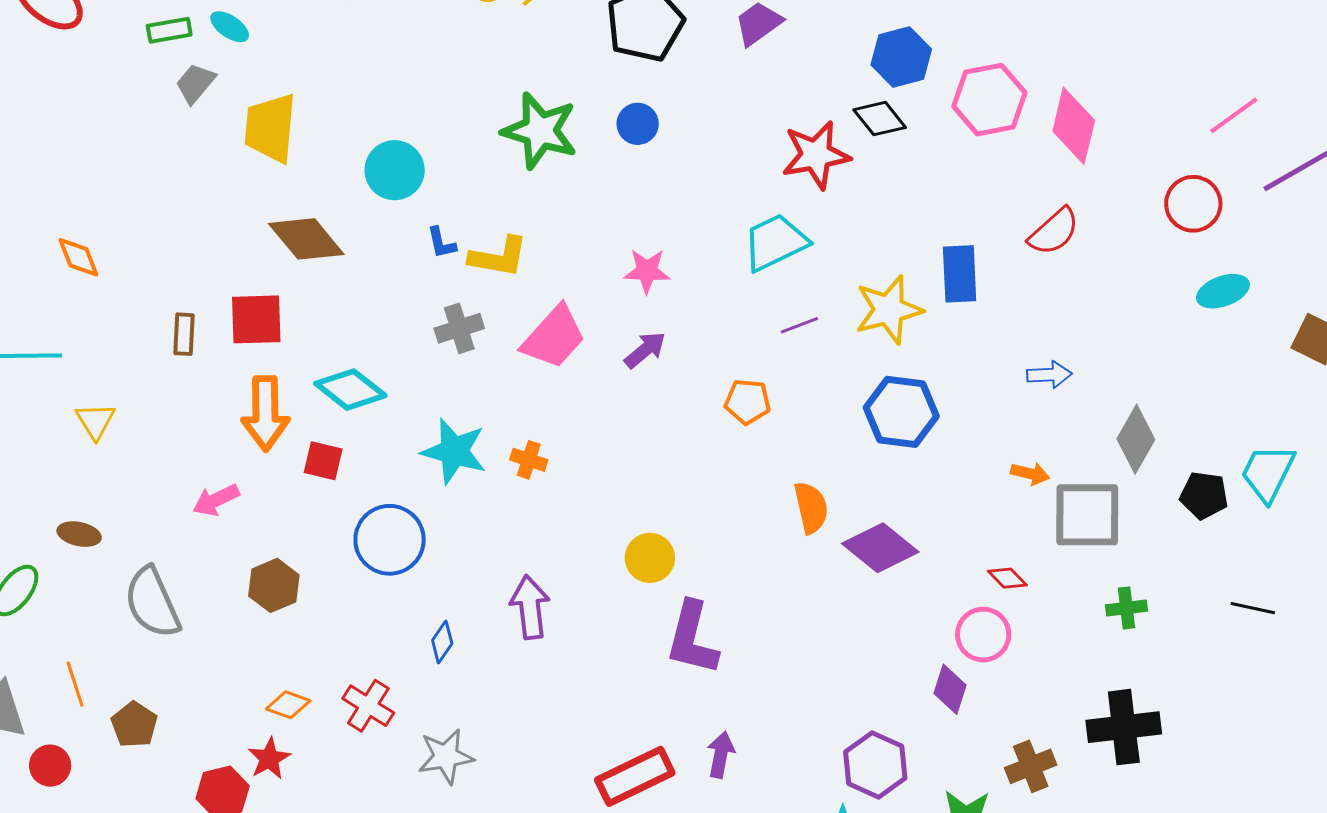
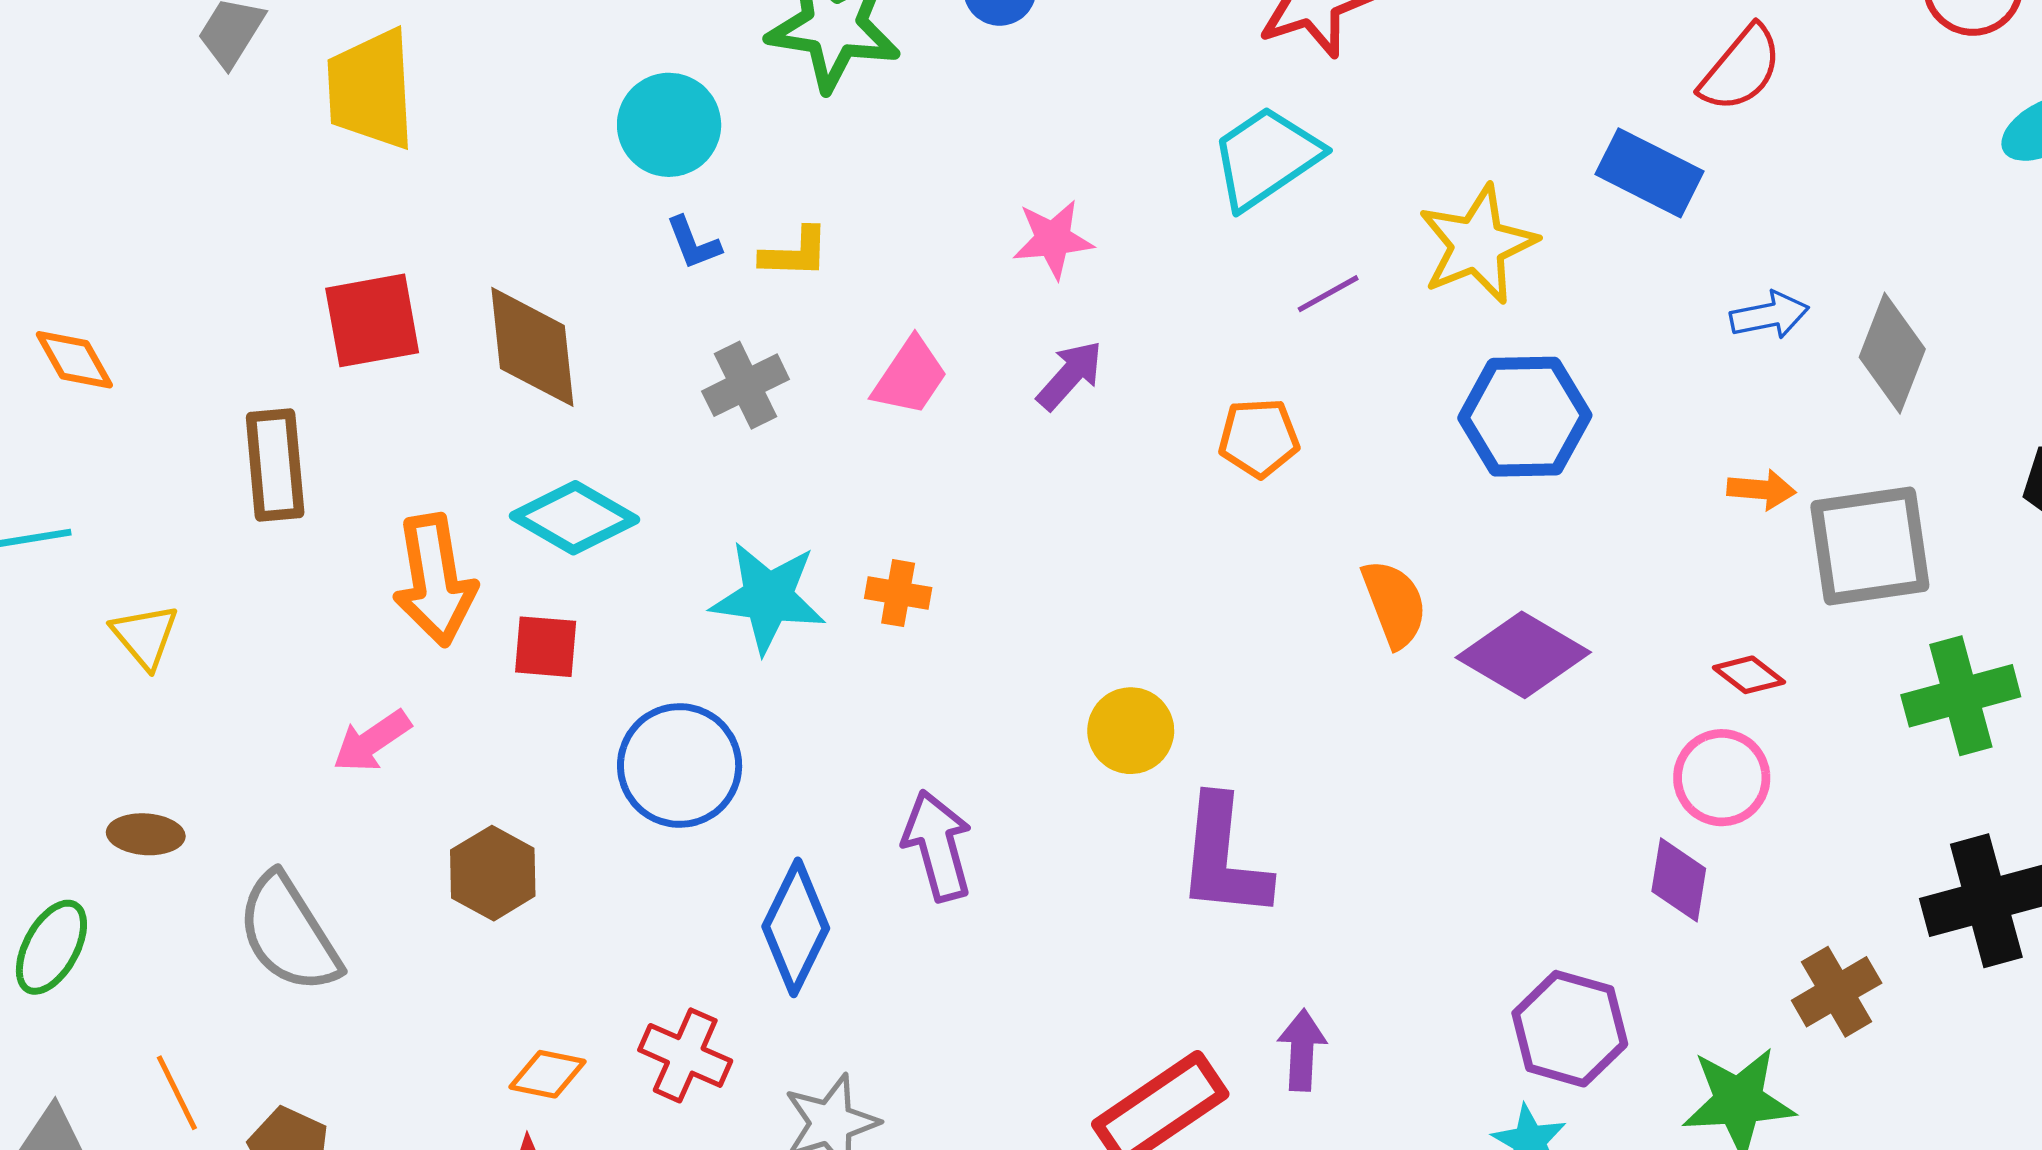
cyan circle: (395, 170) -> (669, 125), moved
brown diamond: (306, 239) -> (532, 347), moved, turned 42
yellow L-shape: (499, 257) -> (795, 253), size x0.7
blue rectangle: (960, 274) -> (1650, 173), moved, turned -52
red square: (256, 319) -> (372, 320), moved
brown rectangle: (184, 334) -> (275, 465), size x1.5
pink trapezoid: (554, 337) -> (910, 377), size x0.7
gray diamond: (1136, 439) -> (1892, 353), moved
green cross: (1126, 608) -> (1961, 696), size x1.6
blue diamond: (442, 642) -> (796, 927), size x1.8

